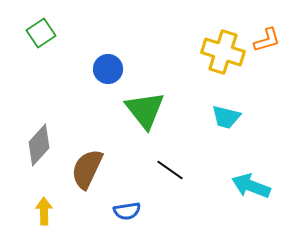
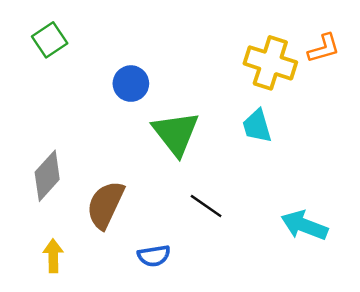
cyan trapezoid: (226, 117) -> (257, 126), moved, turned 60

